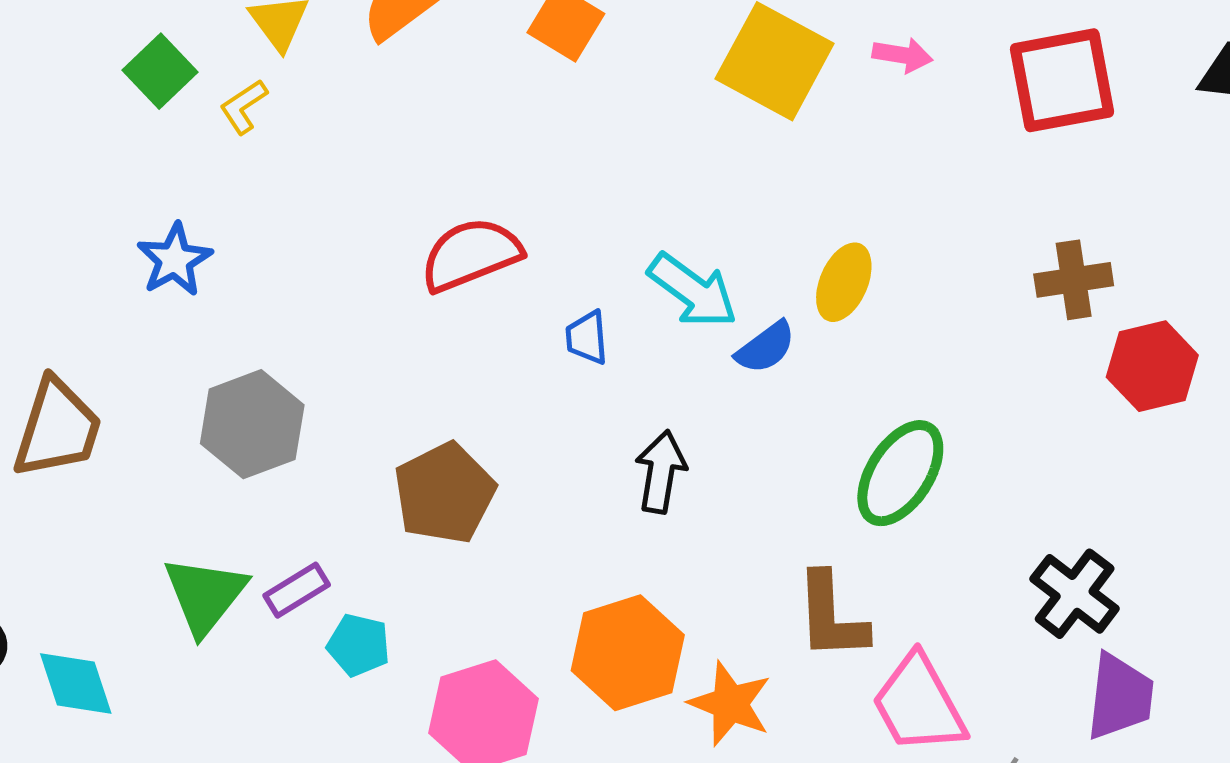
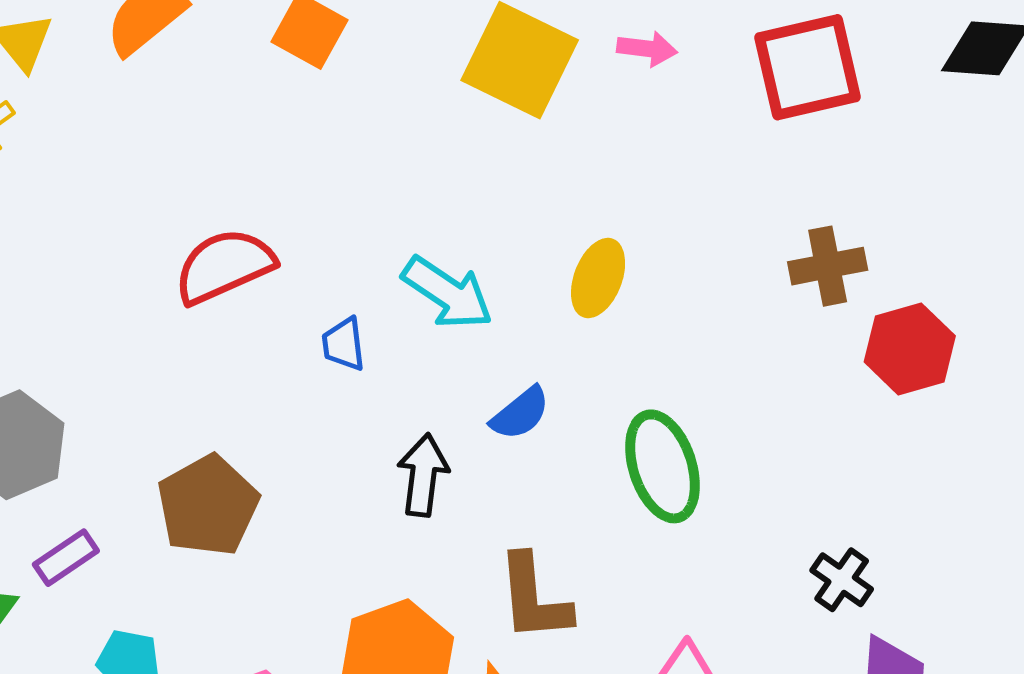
blue semicircle: (766, 347) -> (520, 413), moved
green ellipse: (900, 473) -> (662, 466), turned -48
purple rectangle: (297, 590) -> (66, 558), moved
black cross: (1075, 594) -> (842, 580), size x0.7
brown L-shape: (831, 616) -> (534, 598), moved

